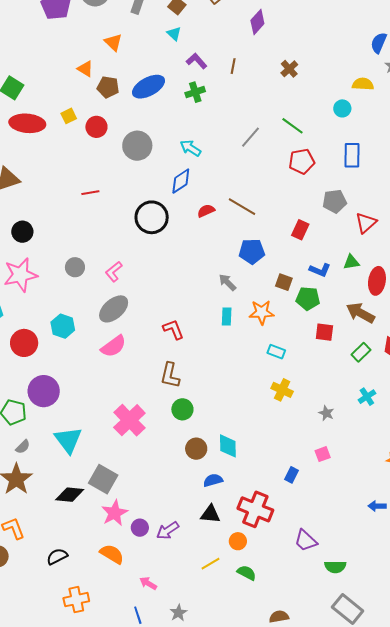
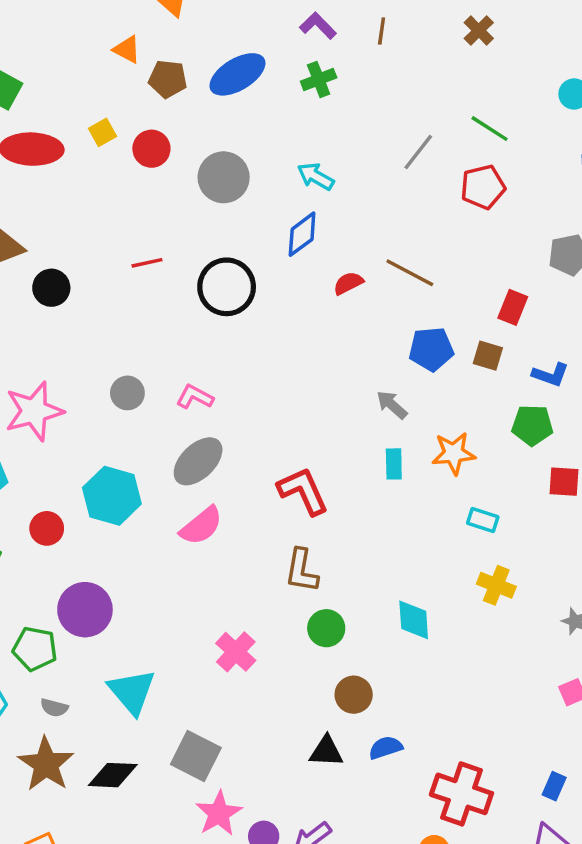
red pentagon: (302, 161) -> (483, 187), moved
black circle: (152, 217) -> (227, 287), moved
black circle: (22, 232) -> (51, 288), moved
pink L-shape: (114, 272) -> (195, 397), turned 70
brown square: (284, 282) -> (488, 356), moved
cyan hexagon: (63, 326) -> (112, 496), size x1.4
red L-shape: (173, 329) -> (303, 491), size x1.4
red circle: (24, 343) -> (47, 528), size x0.7
pink cross: (129, 420) -> (236, 652), size x0.7
cyan diamond: (228, 446) -> (414, 620), moved
gray semicircle: (23, 447) -> (54, 708), turned 63
blue rectangle: (291, 475) -> (554, 786), moved
black diamond: (70, 495) -> (113, 775), moved
black triangle: (210, 514) -> (326, 751), moved

